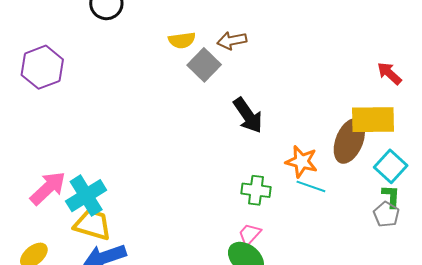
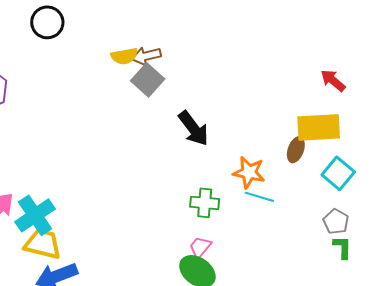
brown arrow: (232, 41) -> (146, 56), moved
brown ellipse: (349, 141) -> (296, 150), size x0.6
green L-shape: (391, 196) -> (342, 247), moved

